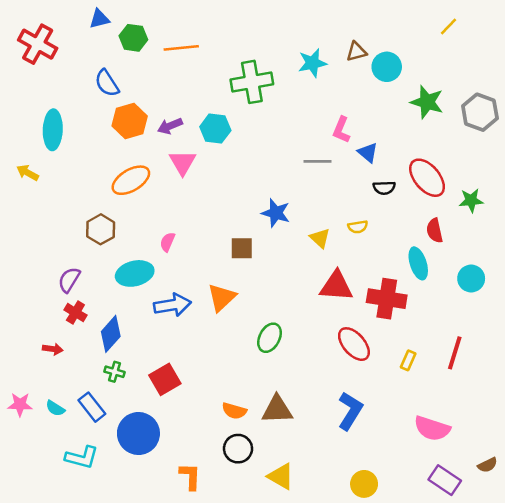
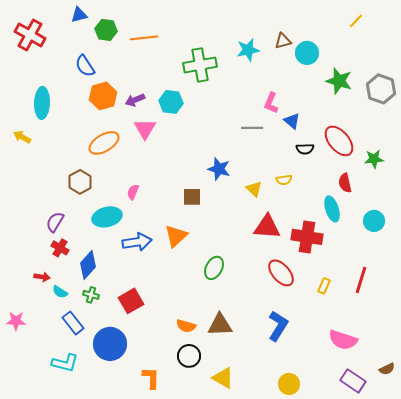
cyan semicircle: (55, 408) -> (60, 292), moved

